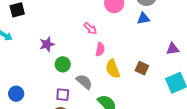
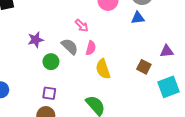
brown square: (142, 68) -> (144, 67), moved
gray semicircle: (84, 82) -> (70, 46), moved

